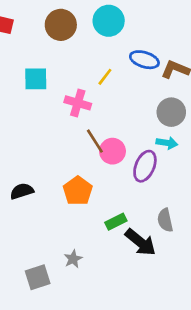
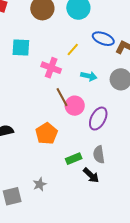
cyan arrow: (167, 143) -> (89, 76), moved
gray semicircle: (165, 220) -> (99, 155), moved
black arrow: (140, 242) -> (91, 175), size x0.7

